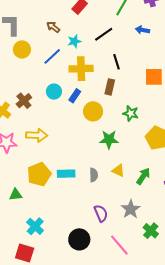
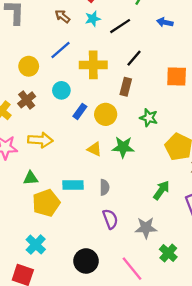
cyan star: (74, 41) -> (93, 19), moved
yellow circle: (22, 49) -> (29, 66), moved
black line: (116, 62) -> (134, 58), turned 56
blue rectangle: (75, 96) -> (80, 111), moved
yellow triangle: (118, 171) -> (94, 149), moved
yellow pentagon: (39, 174) -> (46, 203), moved
green triangle: (16, 195) -> (31, 178), moved
gray star: (131, 209) -> (146, 228), turned 30
purple semicircle: (101, 213) -> (110, 219), moved

